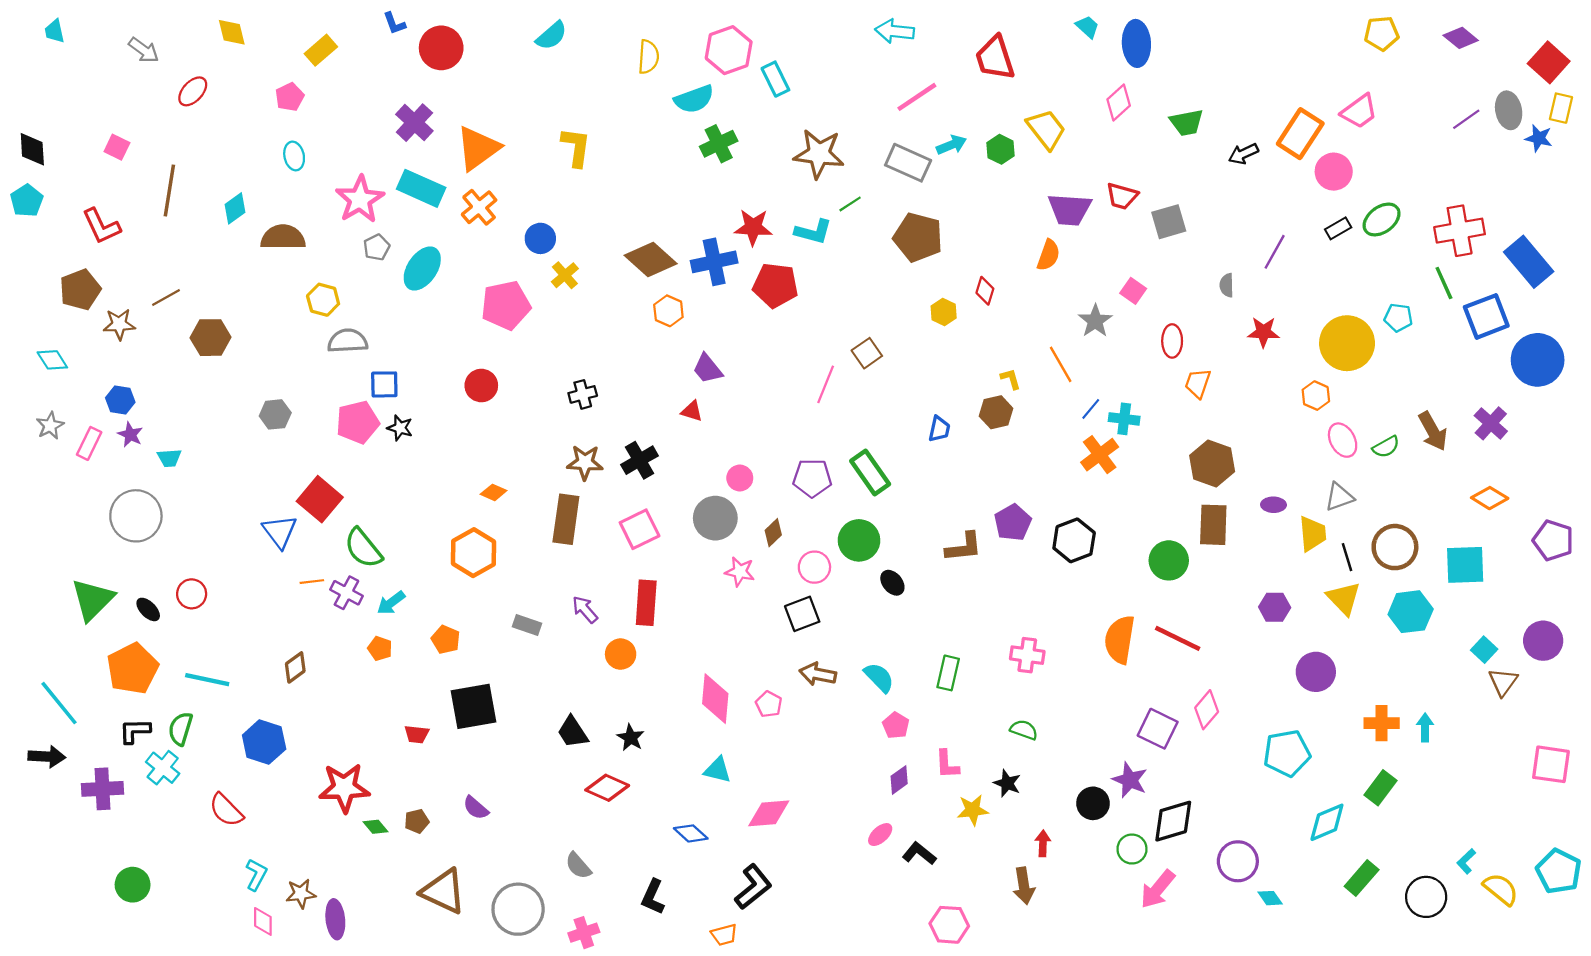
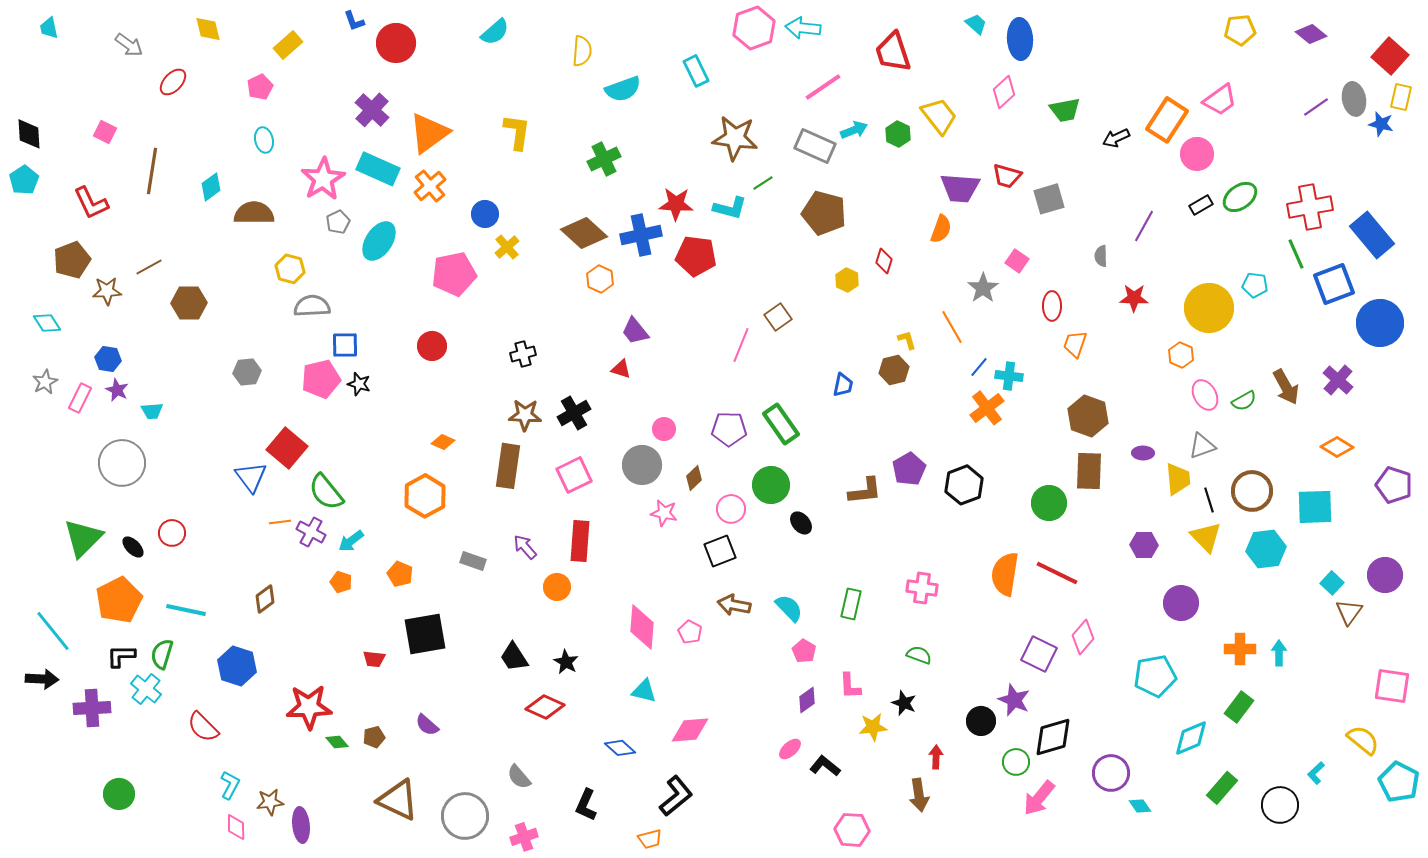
pink hexagon: (729, 50) -> (754, 28), moved
green cross: (719, 144) -> (604, 159), moved
yellow semicircle: (1501, 889) -> (1363, 740), moved

